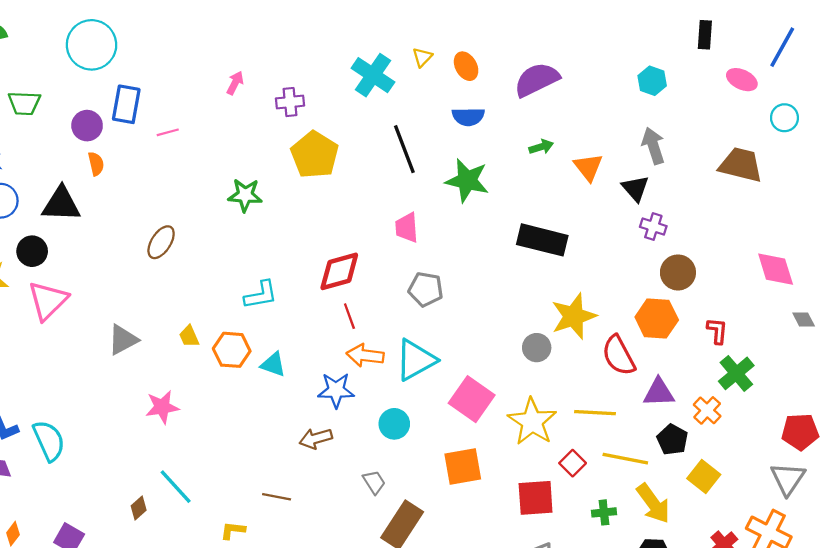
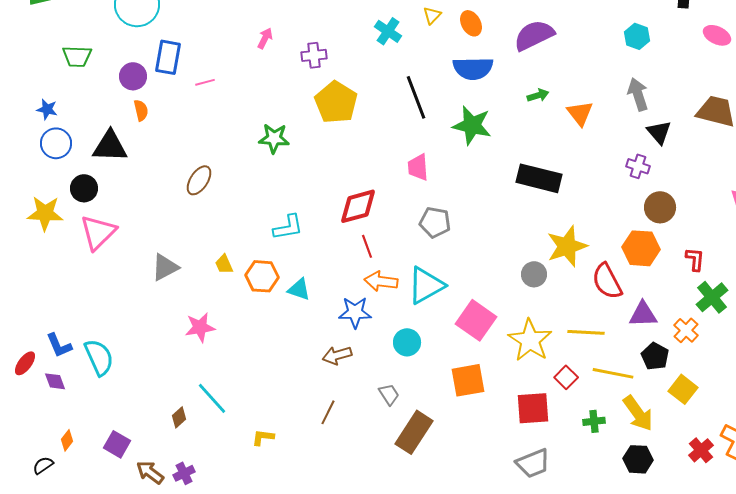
cyan cross: (373, 75) -> (388, 31), size x0.7
blue semicircle: (468, 117) -> (473, 68), size x1.4
black triangle: (635, 188) -> (659, 132), moved
brown line: (277, 497) -> (328, 412), moved, turned -75

